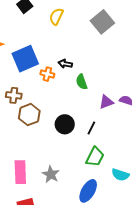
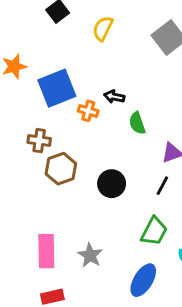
black line: (91, 128) -> (162, 186), moved

